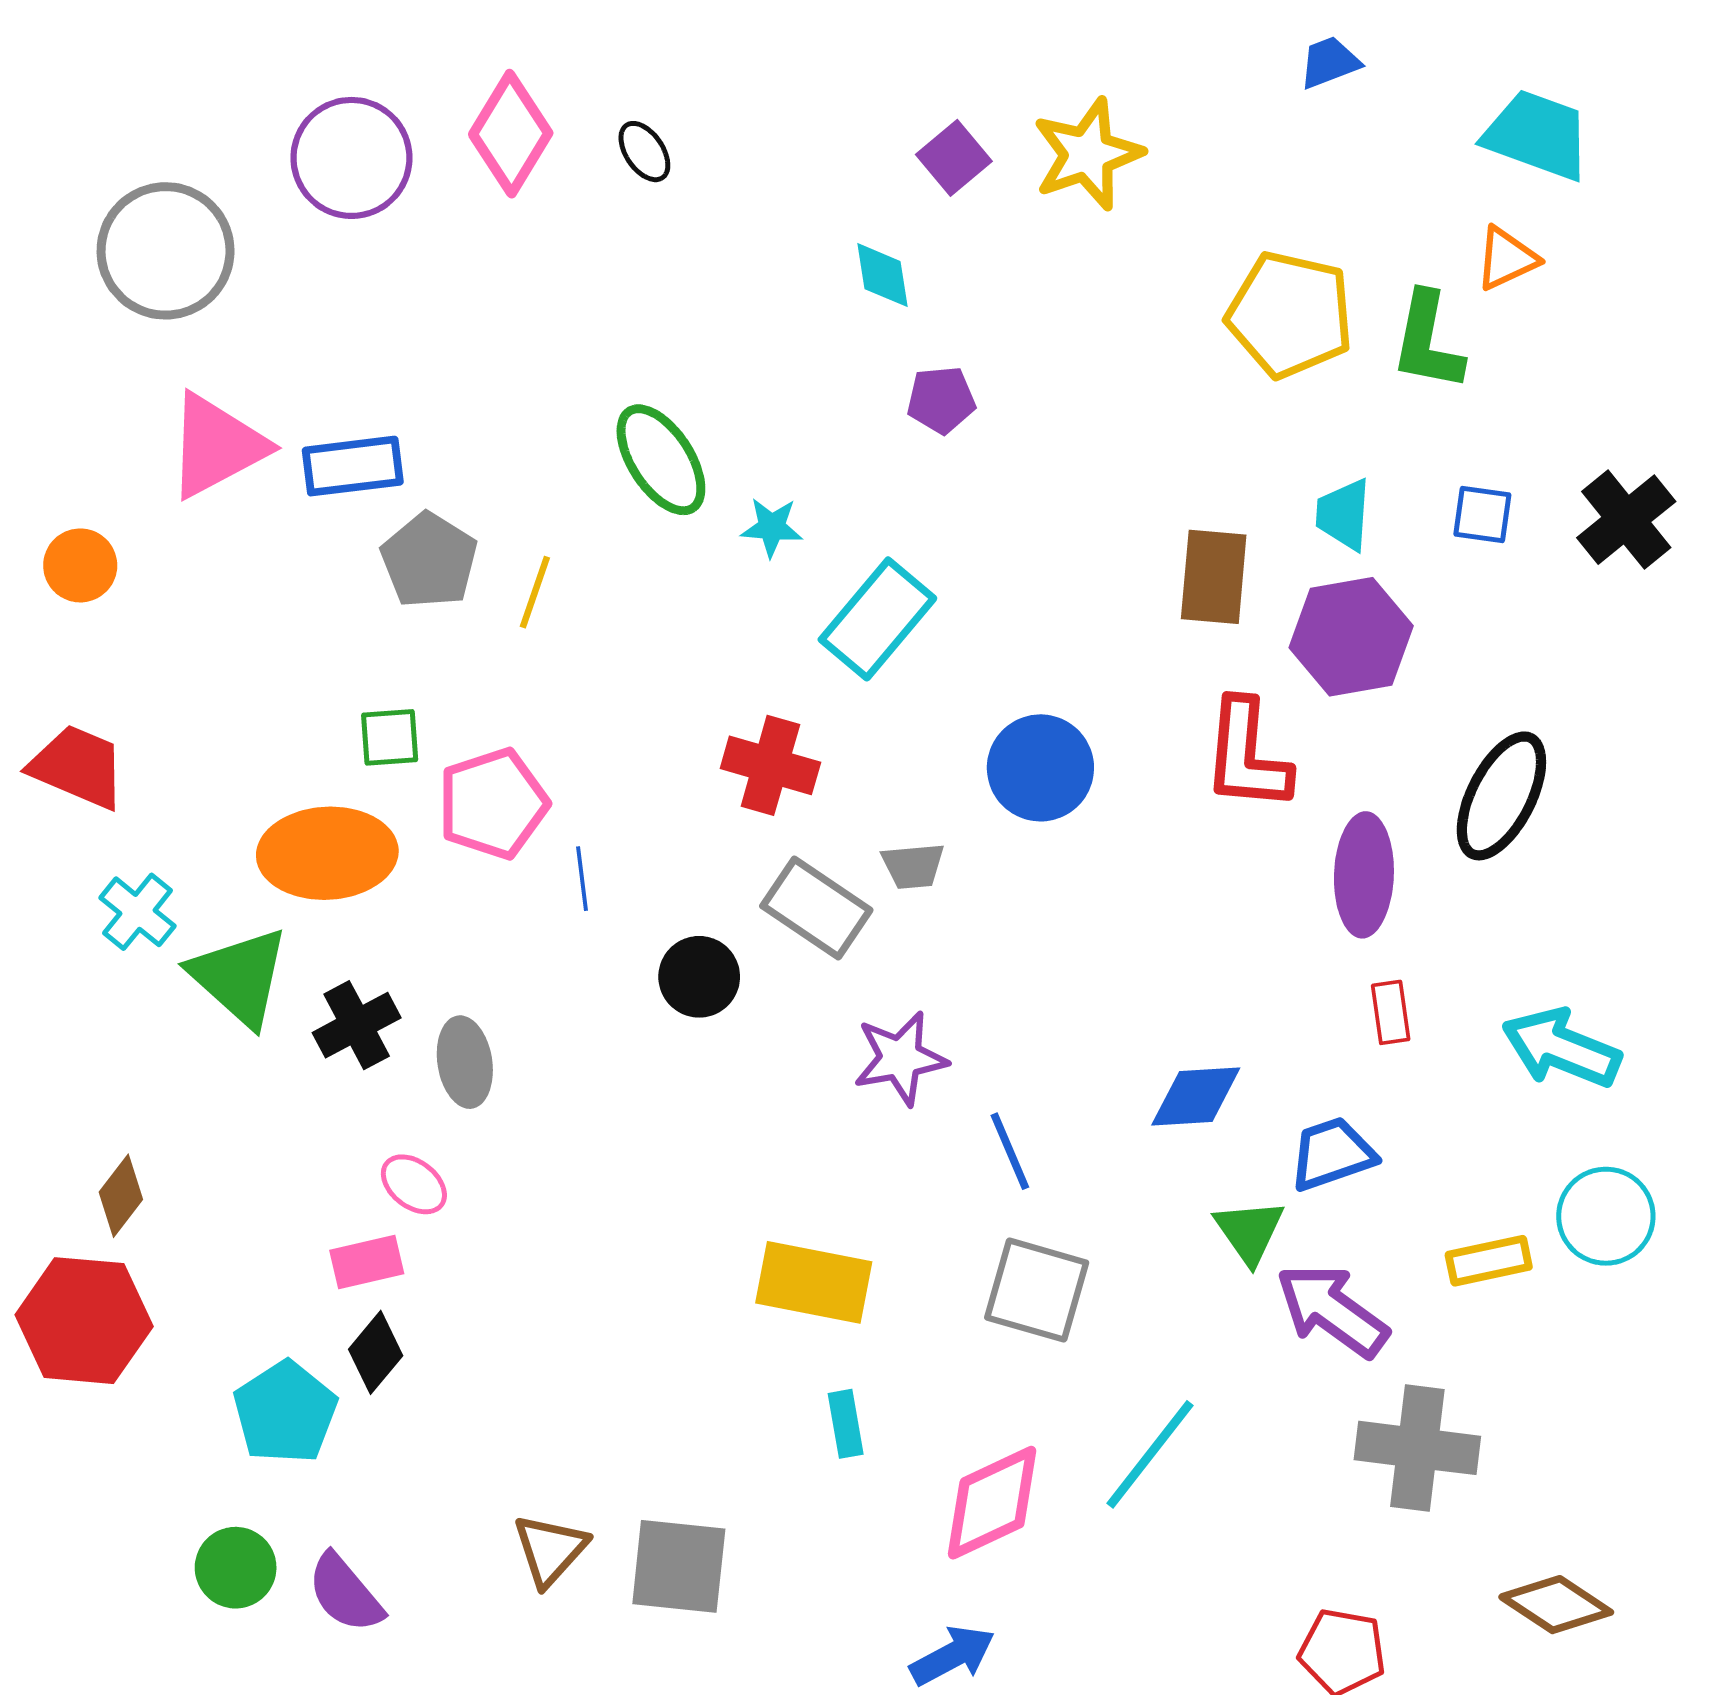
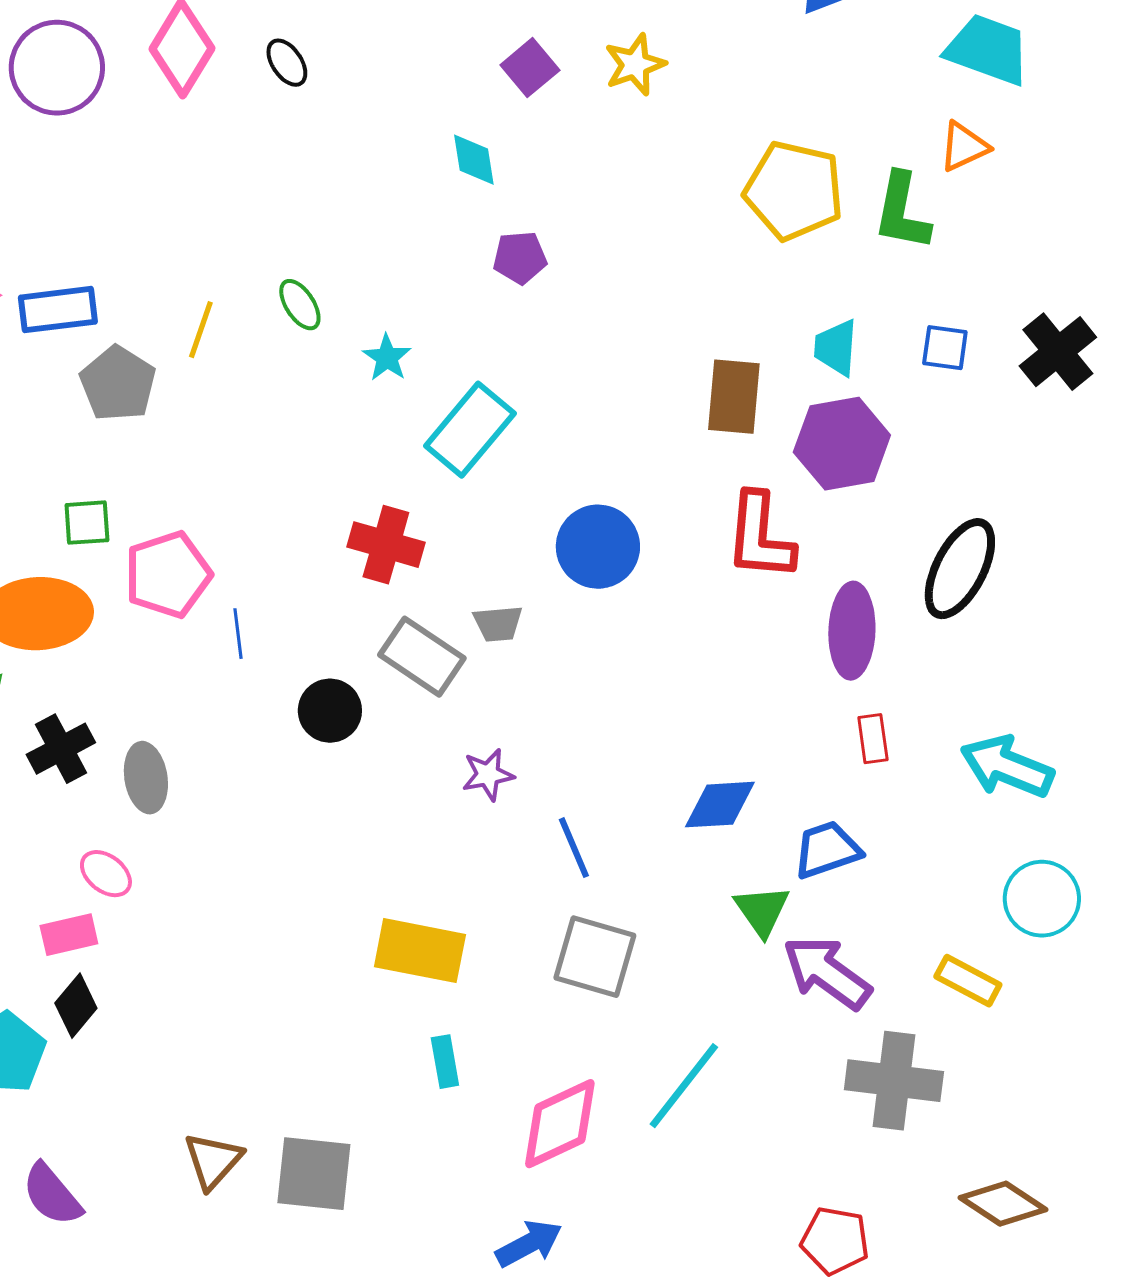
yellow star: (1088, 154) -> (635, 65), size x0.7
green ellipse: (661, 460) -> (300, 305), size x0.6
cyan star: (772, 527) -> (387, 358), turned 30
yellow line: (535, 592) -> (201, 330), moved
purple star: (900, 1058) -> (488, 775), size x0.7
yellow rectangle: (1489, 1261) -> (968, 981), moved, turned 40

